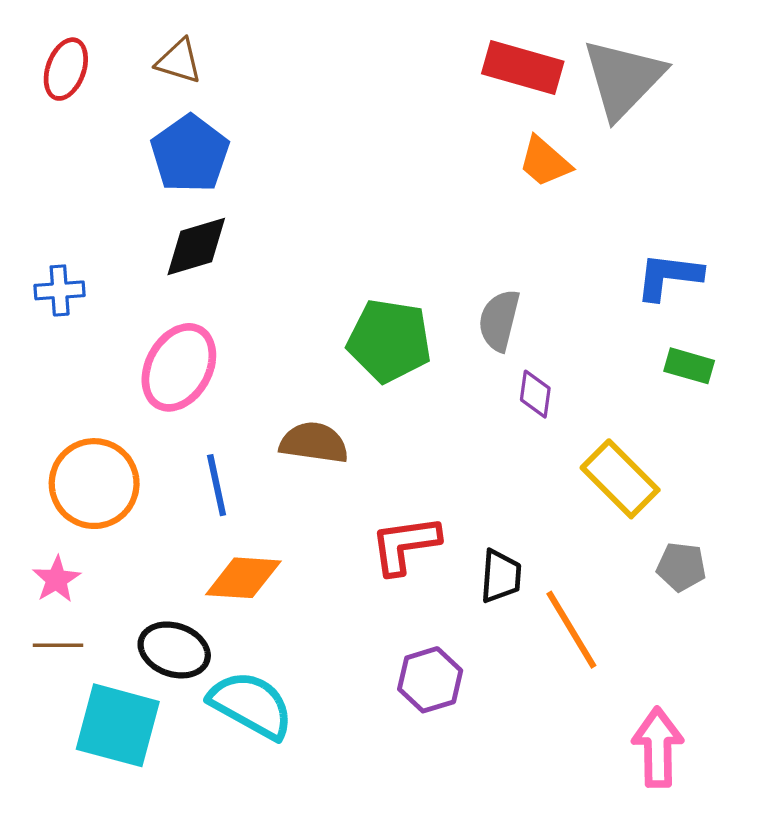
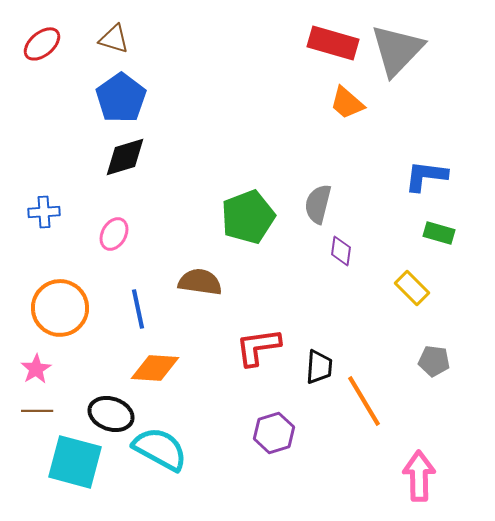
red ellipse: (66, 69) -> (42, 44), turned 30
blue cross: (60, 290) -> (44, 212), moved
green pentagon: (389, 341) -> (248, 217), turned -30
pink ellipse: (179, 367) -> (114, 234), size x0.6
yellow rectangle: (620, 479) -> (412, 288), moved, size x0.7

